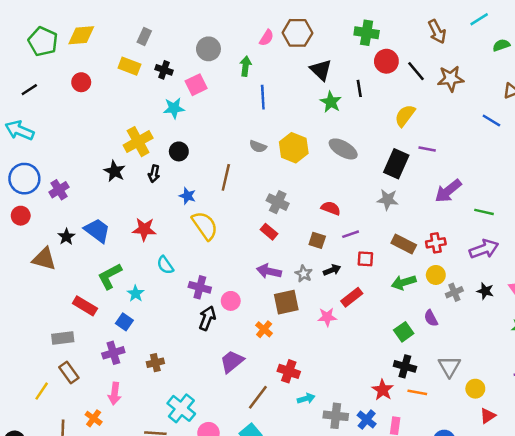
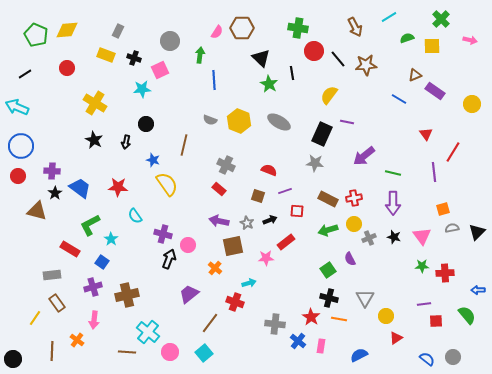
yellow cross: (138, 142) -> (95, 103), moved, turned -30
purple cross: (59, 190) -> (52, 171), moved, turned 35
purple arrow: (484, 249) -> (393, 203), turned 110
brown cross: (155, 363) -> (127, 295), size x1.6
cyan arrow: (306, 399) -> (249, 283), moved
gray cross: (336, 416) -> (275, 324), moved

